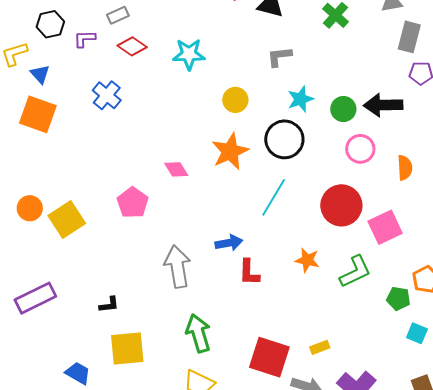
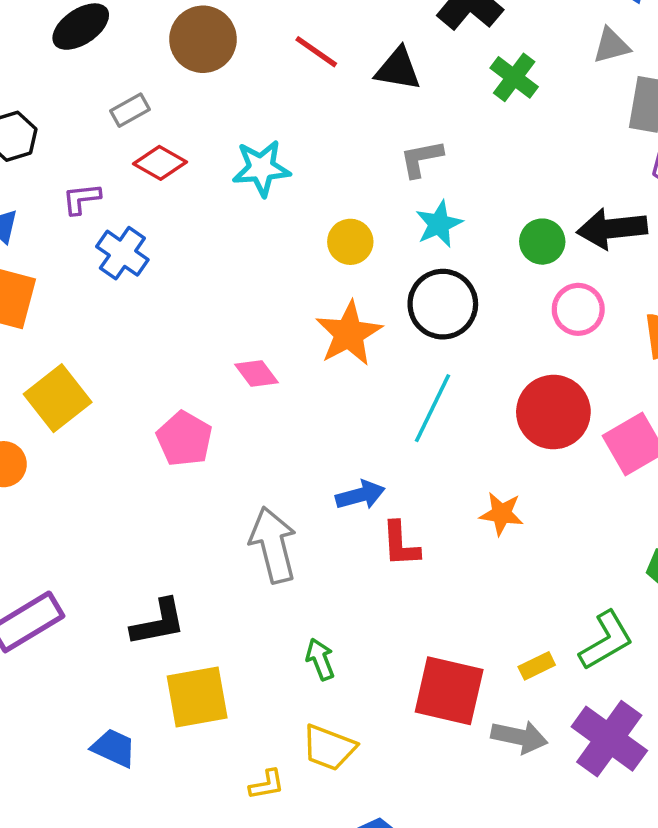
purple L-shape: (85, 39) -> (81, 199), moved
cyan star: (301, 99) -> (439, 224), moved
yellow square: (67, 220) -> (58, 398), moved
green L-shape: (355, 272) -> (606, 640), moved
black L-shape: (109, 305) -> (158, 622), size x1.6
green arrow: (198, 333) -> (320, 659), size x0.6

